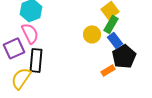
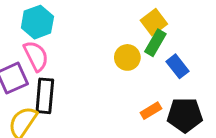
blue rectangle: (115, 40) -> (177, 66), moved
black pentagon: (124, 56) -> (185, 115), moved, turned 30

